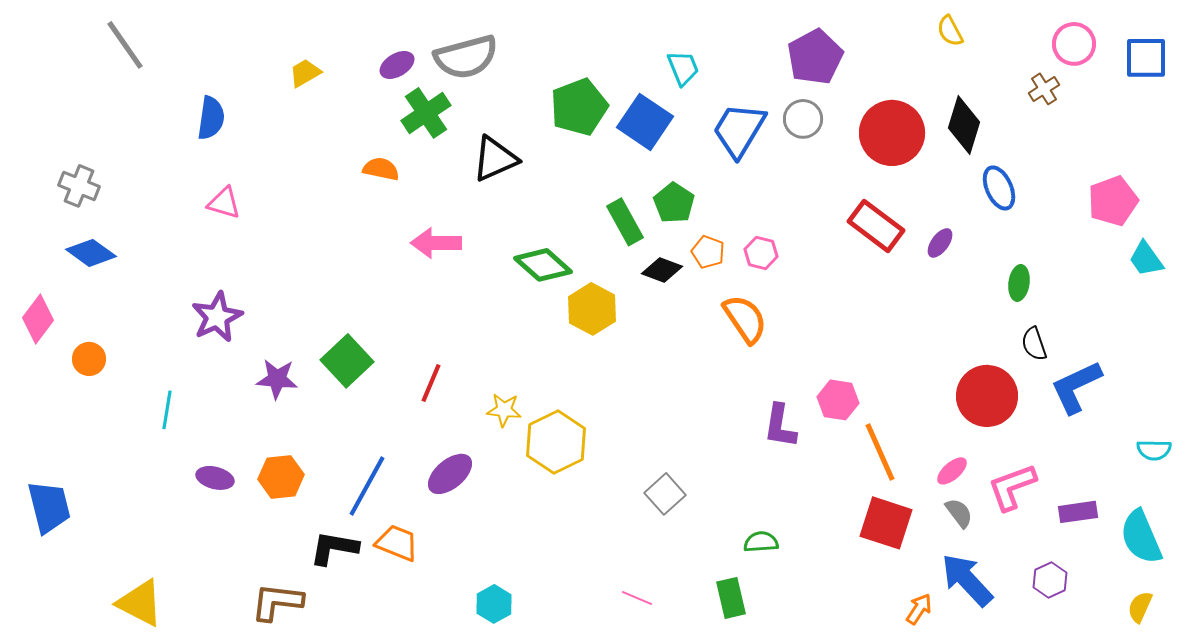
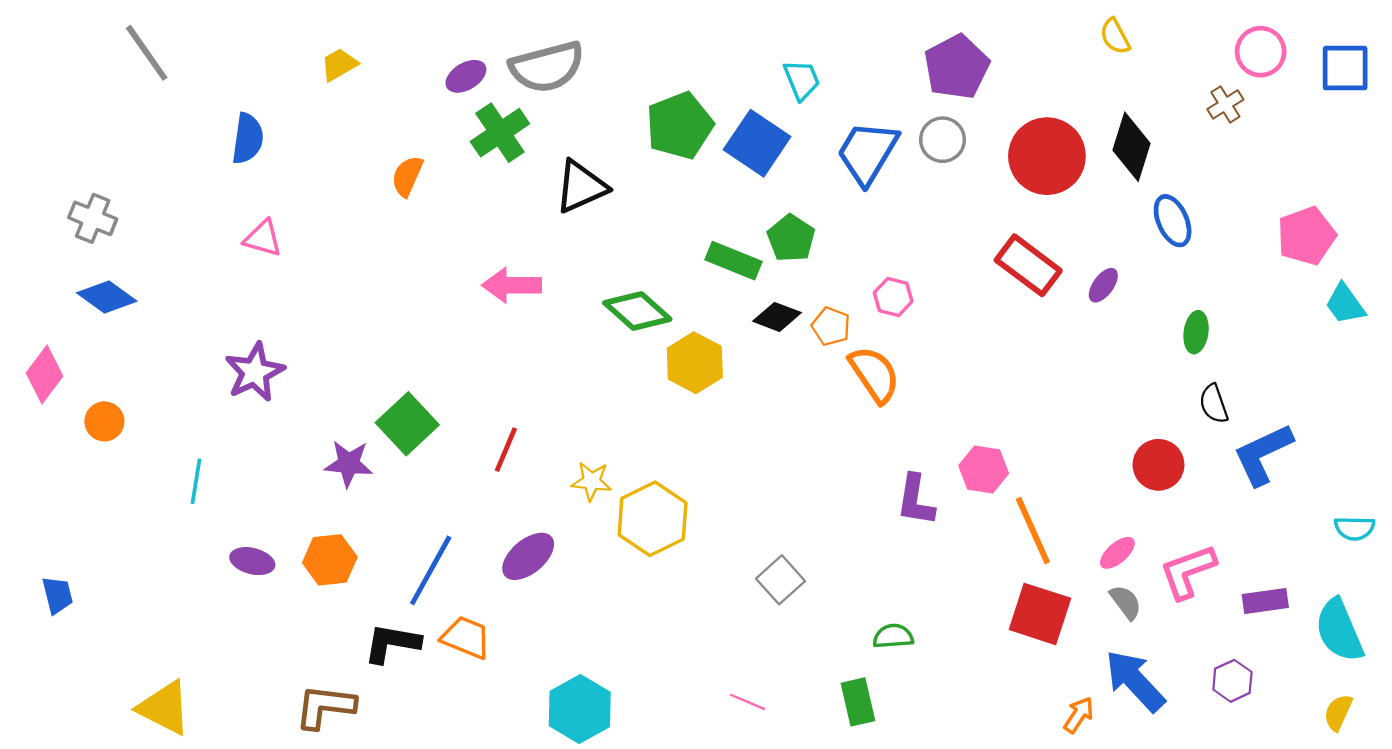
yellow trapezoid: (305, 73) -> (339, 65), moved
orange semicircle: (381, 169) -> (407, 176), moved, turned -78
green rectangle: (625, 222) -> (734, 261), turned -39
orange pentagon: (708, 252) -> (831, 326), moved
purple star: (277, 379) -> (349, 464), moved
red circle: (987, 396) -> (1158, 465), size x0.7
blue trapezoid: (49, 507) -> (57, 595), size x0.6
cyan hexagon: (494, 604) -> (580, 709), size x1.5

